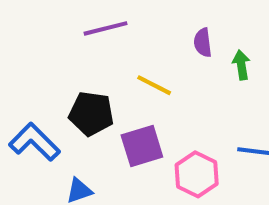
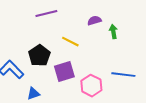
purple semicircle: (203, 43) -> (94, 21), turned 80
black pentagon: (91, 114) -> (39, 56), turned 30

